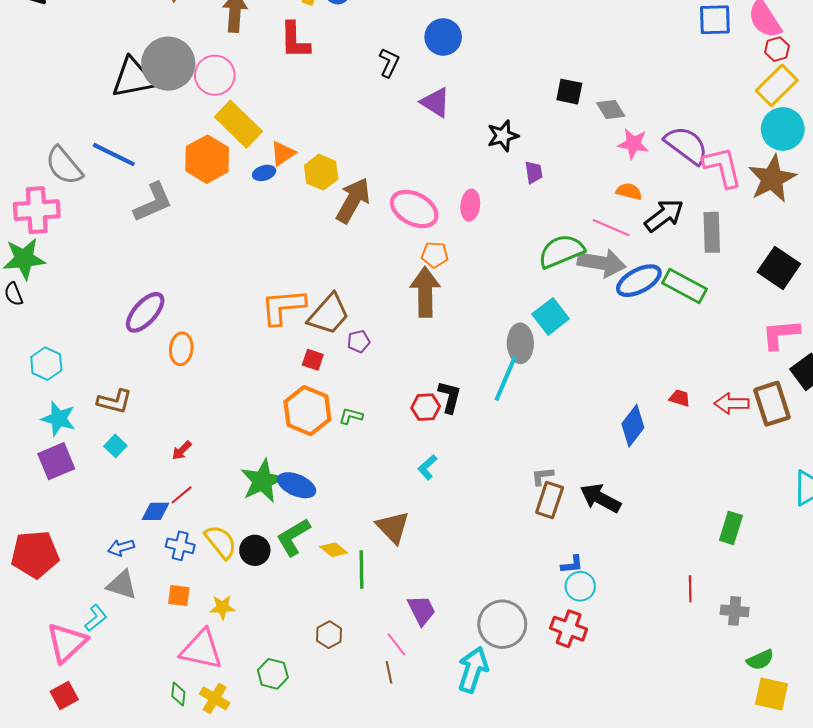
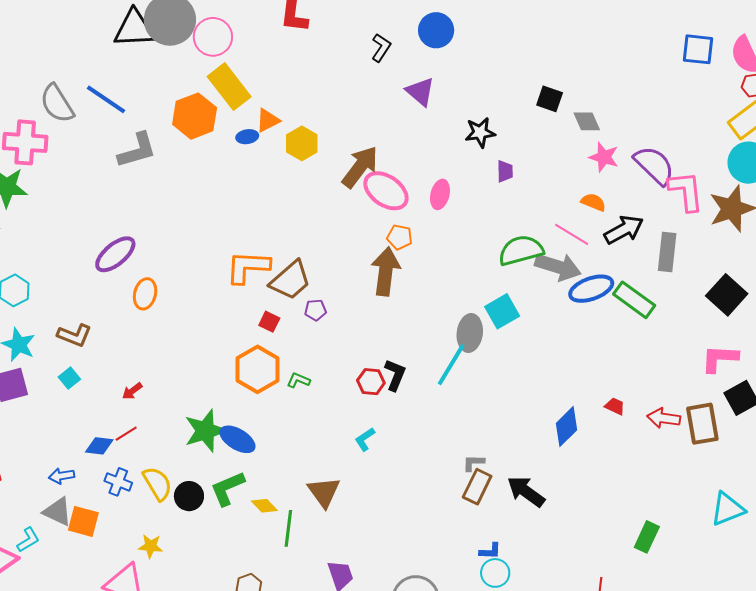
brown arrow: (353, 200) -> (360, 167), moved
orange square: (179, 596) -> (83, 521), moved, size x1.4

